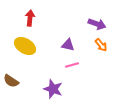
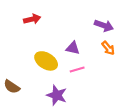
red arrow: (30, 18) -> (32, 19), turned 70
yellow ellipse: (25, 46) -> (46, 61), moved

